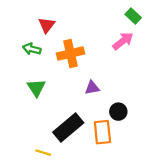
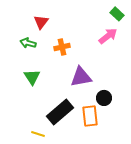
orange cross: (71, 54) -> (62, 47), size x0.7
purple triangle: (92, 88) -> (81, 77), size x1.6

